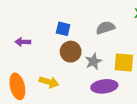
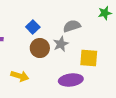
blue square: (63, 29) -> (33, 27), turned 32
gray star: (93, 61) -> (61, 44), moved

